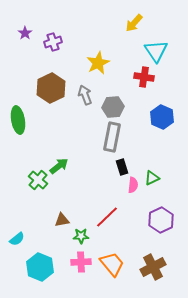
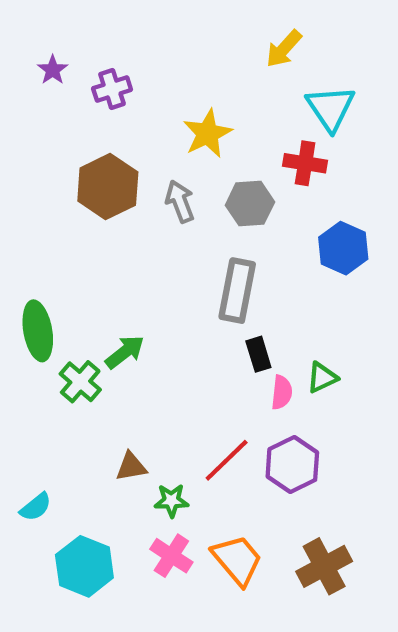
gray hexagon: (113, 107) -> (250, 204), moved
green ellipse: (18, 120) -> (38, 331), moved
purple hexagon: (161, 220) -> (292, 464), moved
pink cross: (81, 262) -> (171, 556), turned 36

